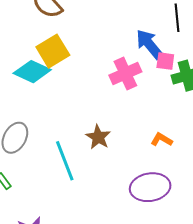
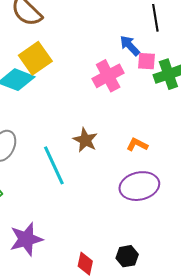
blue arrow: (149, 44) -> (130, 46), size x0.7
orange L-shape: (161, 140) -> (137, 145), moved

